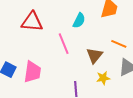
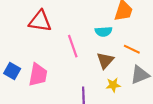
cyan semicircle: (79, 21) -> (104, 32), moved, turned 56

